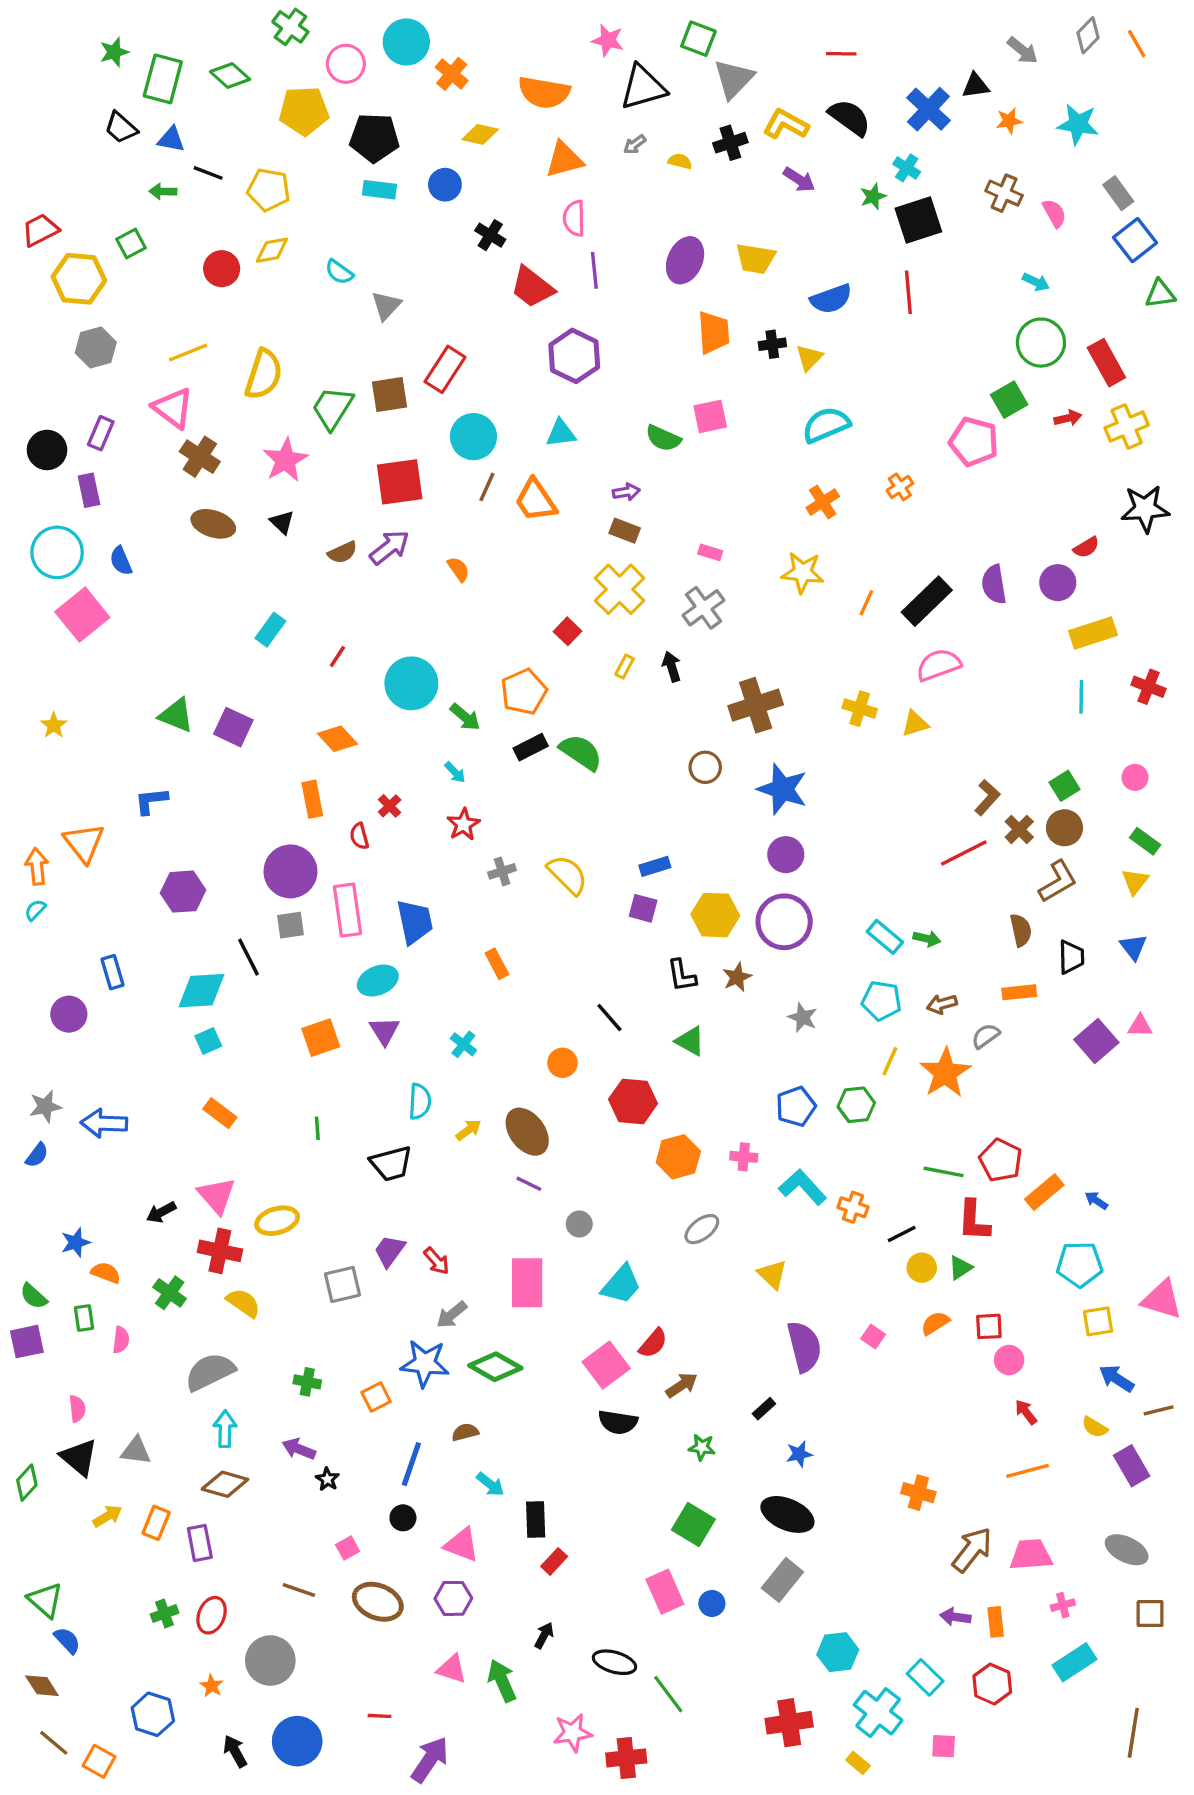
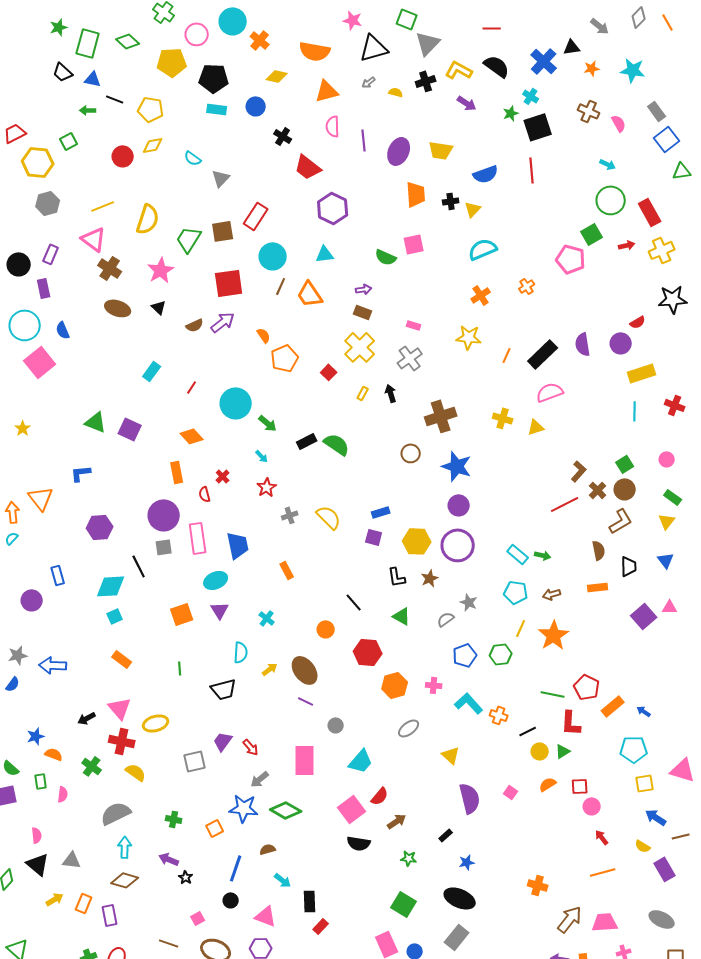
purple line: (594, 270) -> (364, 140), moved
orange pentagon: (524, 692) -> (285, 358), moved
gray semicircle: (986, 1036) -> (446, 619), moved

